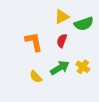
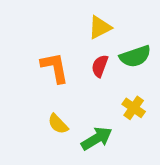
green semicircle: (84, 24) -> (135, 56), moved
green arrow: (60, 68) -> (97, 138), moved

